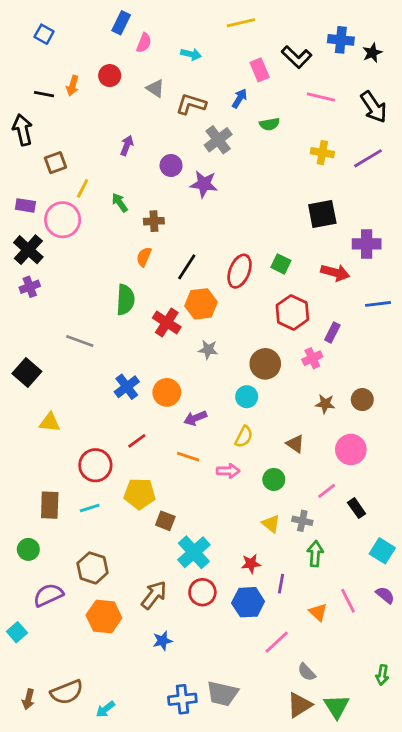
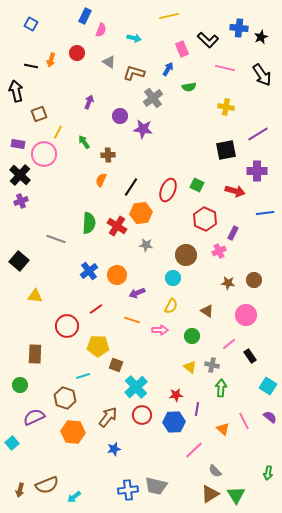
purple line: (368, 158) -> (258, 134), moved
green semicircle: (125, 300) -> (89, 223), moved
cyan line: (90, 508) -> (83, 376), moved

